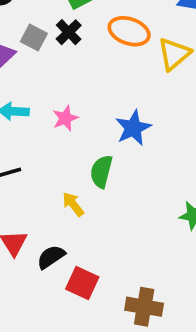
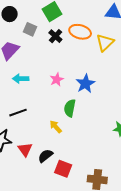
black cross: (69, 32) -> (55, 36), moved
gray square: (34, 38) -> (30, 29), moved
pink star: (65, 118) -> (57, 80), moved

